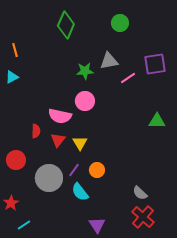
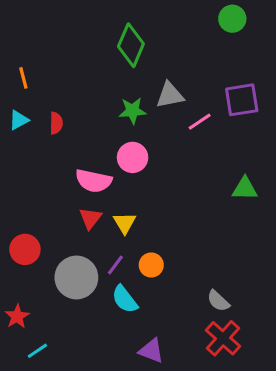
green circle: (120, 23) -> (232, 19), moved
green diamond: (66, 25) -> (131, 45), moved
red semicircle: (36, 131) -> (56, 123), moved
purple triangle: (97, 225) -> (151, 351), turned -36

